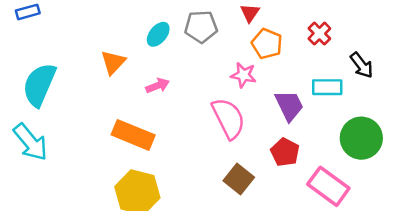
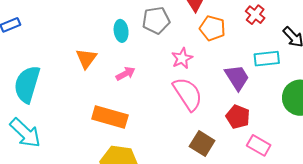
cyan ellipse: (158, 34) -> (121, 31), turned -40
pink star: (243, 75) -> (182, 58), moved, turned -30
pink rectangle: (328, 186) -> (259, 145), moved, size x0.7

